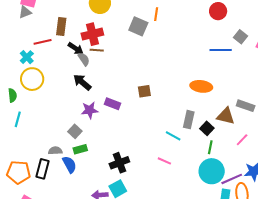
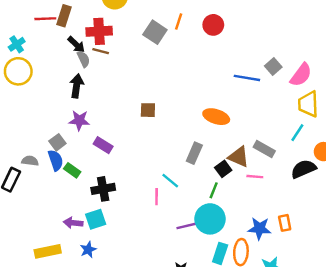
red circle: (218, 11) -> (213, 25), moved
red line: (43, 42) -> (45, 19), moved
black arrow: (82, 82) -> (77, 86), turned 48
purple rectangle: (113, 104) -> (103, 145), moved
black square: (207, 128) -> (223, 169), moved
cyan line: (173, 136) -> (170, 181), moved
pink line: (242, 140) -> (255, 177), moved, turned 40
green rectangle: (80, 149) -> (72, 170), moved, turned 40
pink line: (164, 161) -> (157, 197), turned 56
blue semicircle: (69, 164) -> (56, 160), moved
purple line: (232, 179) -> (189, 225), moved

